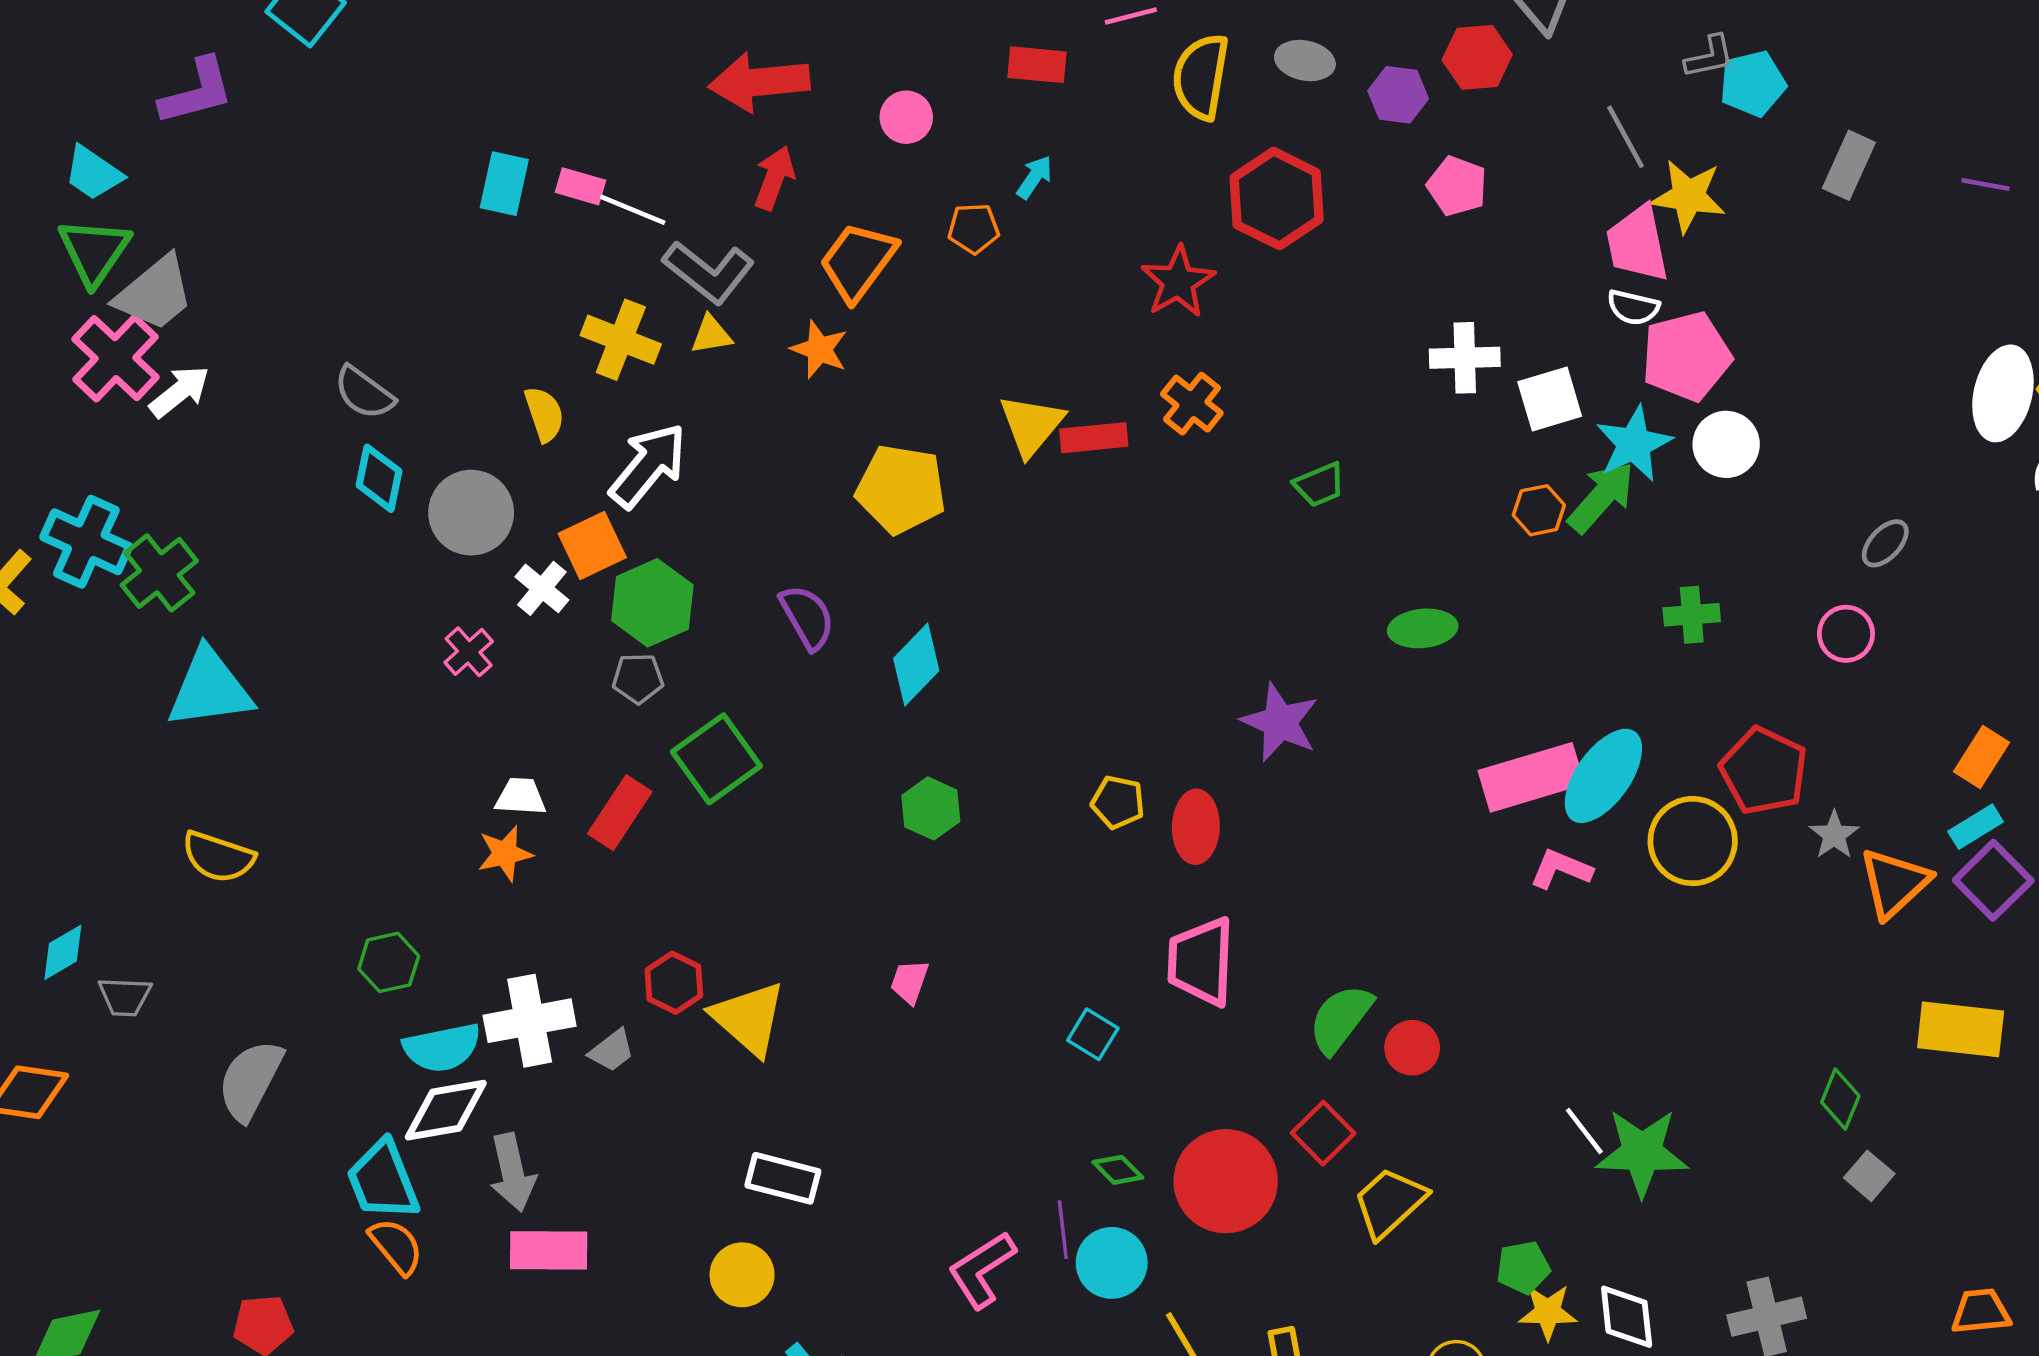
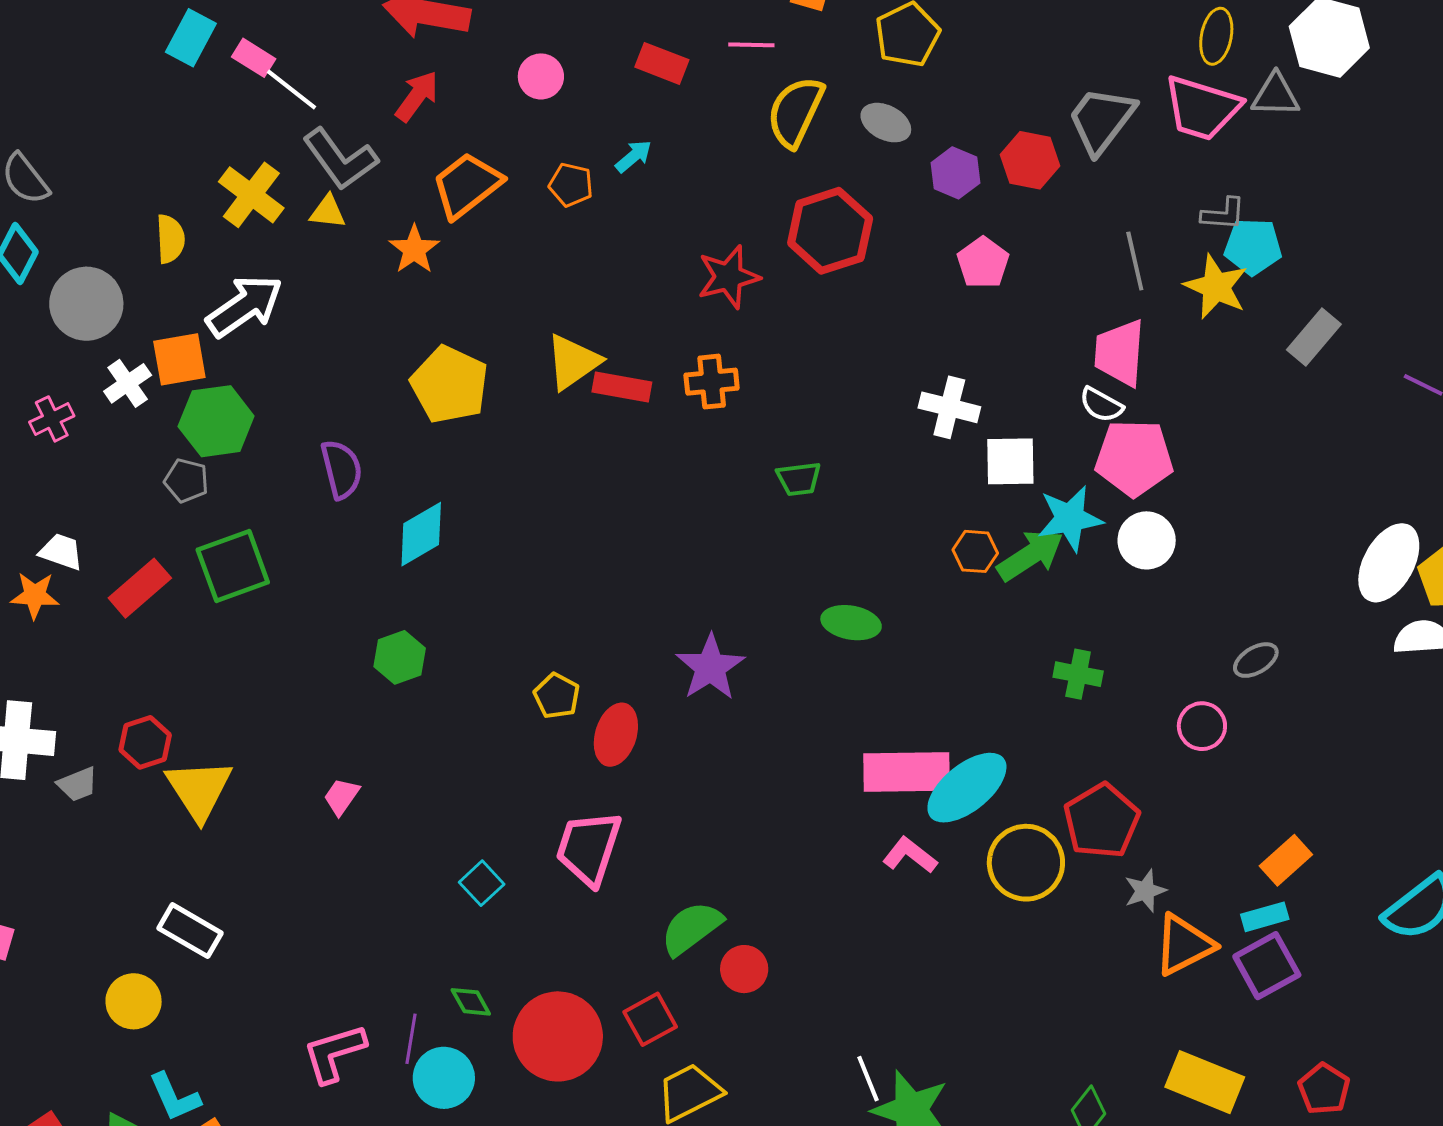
yellow star: (1688, 196) -> (1216, 287), moved
orange cross: (1192, 404) -> (712, 382), turned 30

